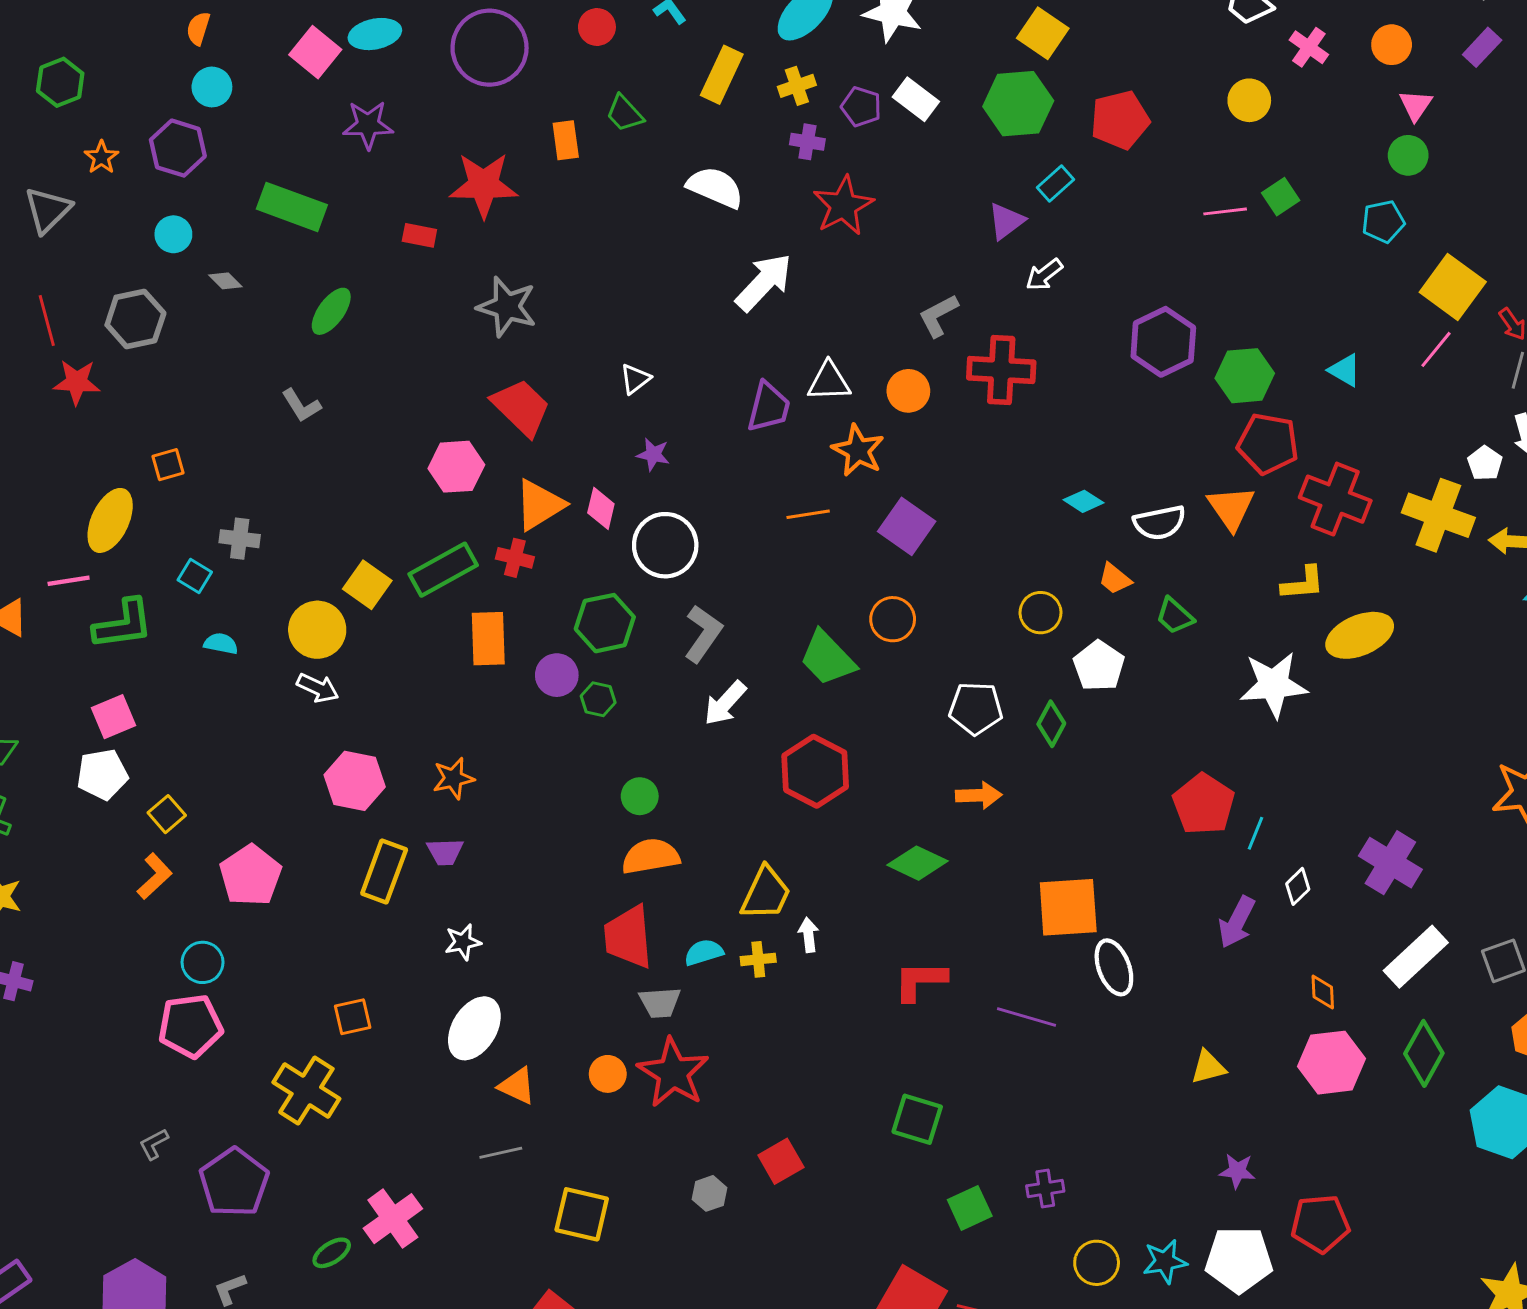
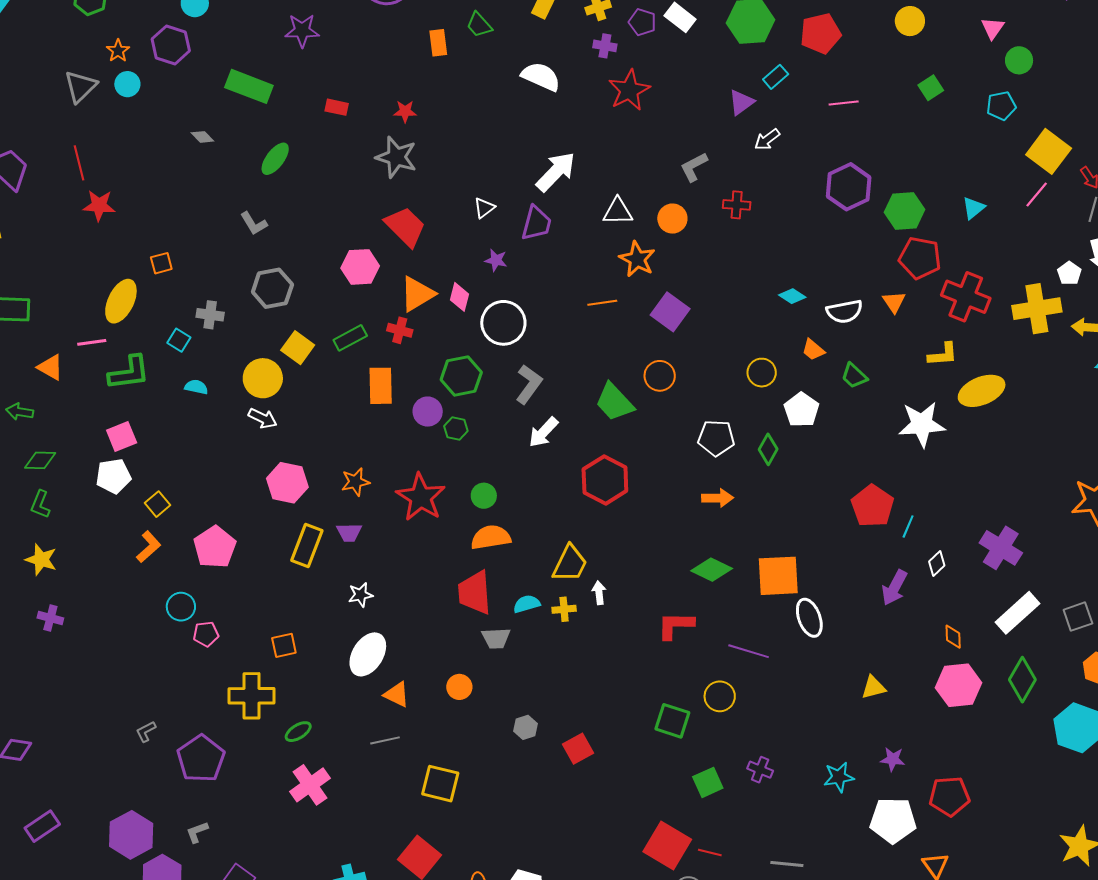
pink triangle: (1416, 105) -> (993, 28), moved
red star: (484, 185) -> (405, 111), moved, size x0.5
pink line: (1225, 211) -> (844, 103), moved
cyan circle: (173, 234) -> (127, 84), moved
white arrow: (764, 282) -> (556, 172), moved
gray hexagon: (135, 319) -> (272, 288), moved
red cross: (1001, 370) -> (737, 205), size x0.6
cyan triangle: (1345, 370) -> (973, 208), turned 50
purple trapezoid: (769, 407) -> (536, 223), moved
orange triangle: (1231, 508) -> (894, 302), size x0.7
yellow cross: (1438, 515) -> (1037, 309), turned -30
green rectangle: (443, 570) -> (350, 338), size x0.7
green diamond: (917, 863) -> (712, 570), moved
pink pentagon: (190, 1026) -> (206, 634), moved, size x0.6
red star: (673, 1073) -> (421, 497), moved
yellow cross: (306, 1090) -> (251, 696), turned -33
purple cross: (1045, 1189) -> (760, 770), turned 30
gray hexagon: (709, 1193) -> (525, 727), moved
green ellipse: (332, 1253) -> (298, 732), moved
cyan star: (1165, 1261) -> (839, 777), moved
yellow circle: (1097, 1263) -> (720, 696), moved

